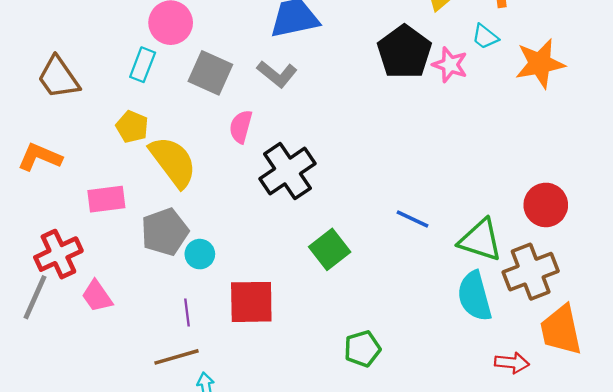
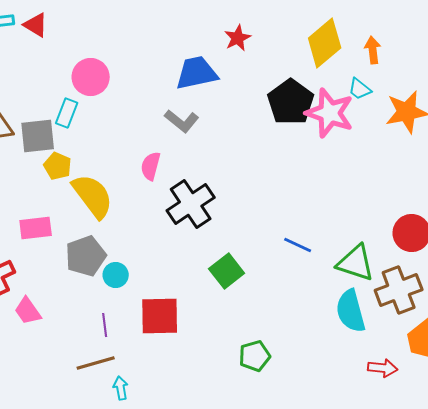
pink star: (450, 65) -> (330, 113), size x1.6
gray square: (210, 73) -> (38, 136), moved, turned -30

